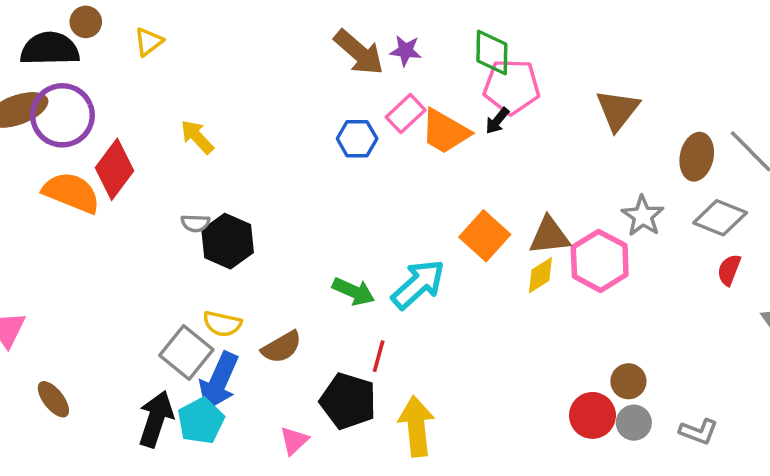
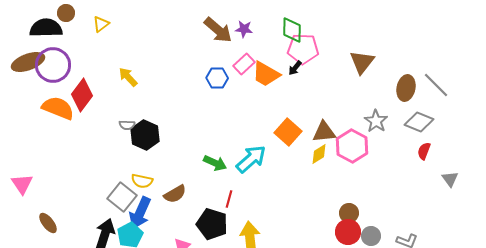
brown circle: (628, 381) -> (349, 213), moved

